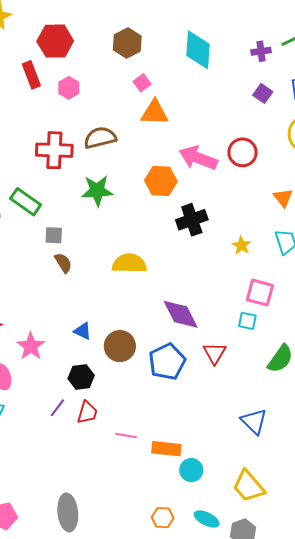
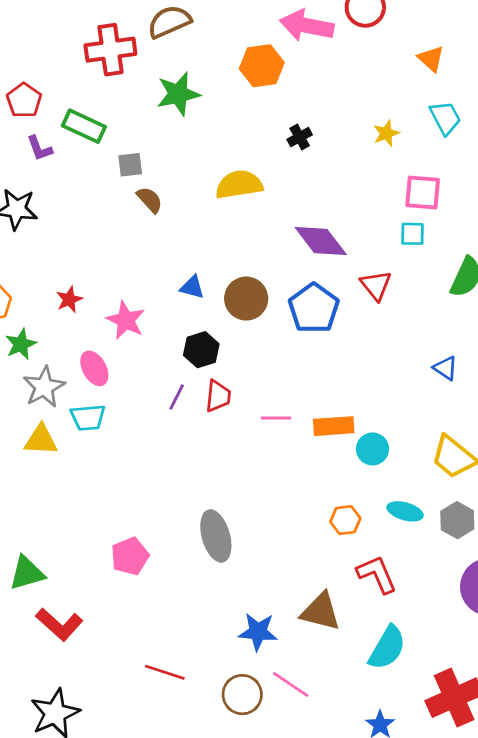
black cross: (192, 220) -> (300, 137), moved, size x0.6
yellow star: (241, 245) -> (386, 133), turned 30
blue triangle: (254, 421) -> (446, 368), size x0.7

